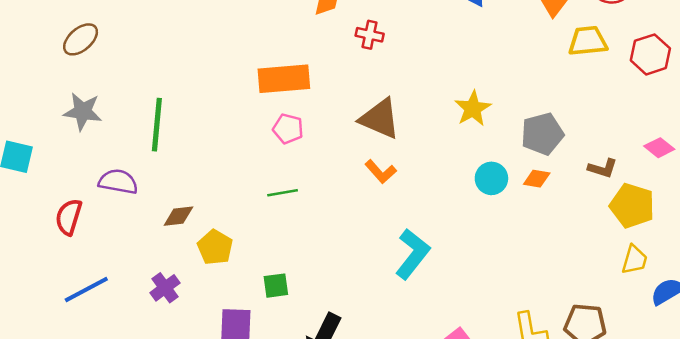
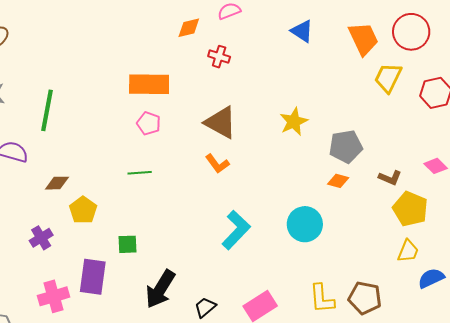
yellow trapezoid: (588, 41) -> (388, 78), turned -64
cyan circle: (491, 178) -> (305, 224), moved, size x1.4

